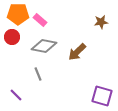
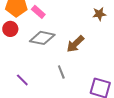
gray line: (38, 74) -> (61, 72), moved
purple line: (16, 95) -> (22, 80), moved

